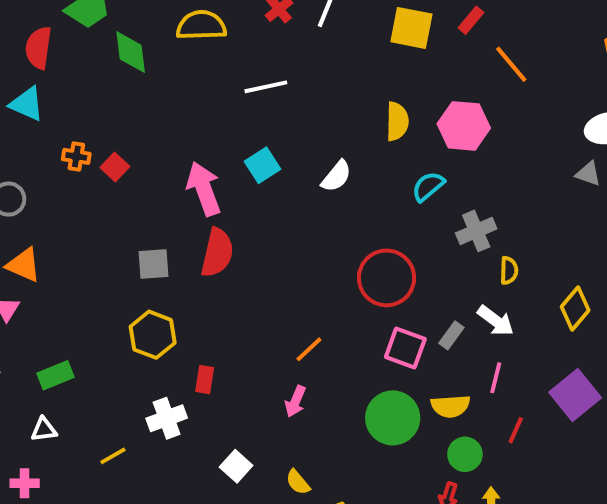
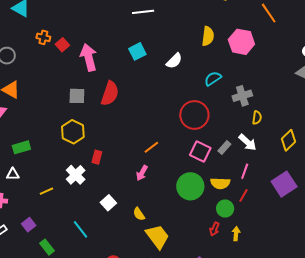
cyan semicircle: (428, 186) -> (213, 79), moved
pink arrow: (204, 189) -> (89, 57), moved
white cross: (167, 418) -> (76, 175), turned -30
red line: (516, 430) -> (244, 195), moved

